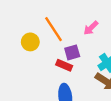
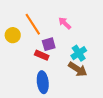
pink arrow: (91, 28) -> (65, 23), turned 88

